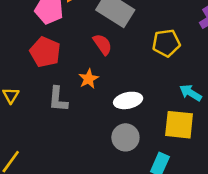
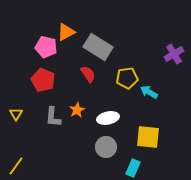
yellow pentagon: (166, 43) -> (127, 78), moved
orange star: (89, 79) -> (77, 110), moved
cyan arrow: (191, 93) -> (149, 92), moved

